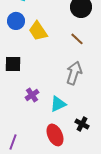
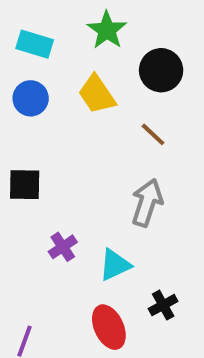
yellow trapezoid: (38, 31) -> (97, 94), moved
black cross: (82, 124) -> (163, 305), turned 32

